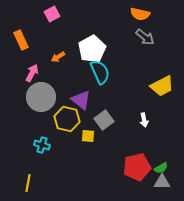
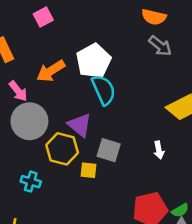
orange arrow: (58, 57) -> (51, 71), size x1.6
pink arrow: (32, 73) -> (18, 91), turned 114
gray square: (104, 120) -> (109, 150), turned -36

